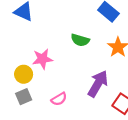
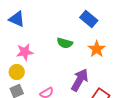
pink star: (42, 59) -> (25, 52), moved

